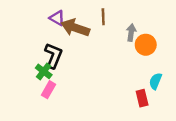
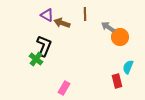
brown arrow: (75, 28) -> (62, 23), size x0.7
gray arrow: (131, 33) -> (108, 27), turned -64
pink rectangle: (49, 90) -> (64, 88), moved

